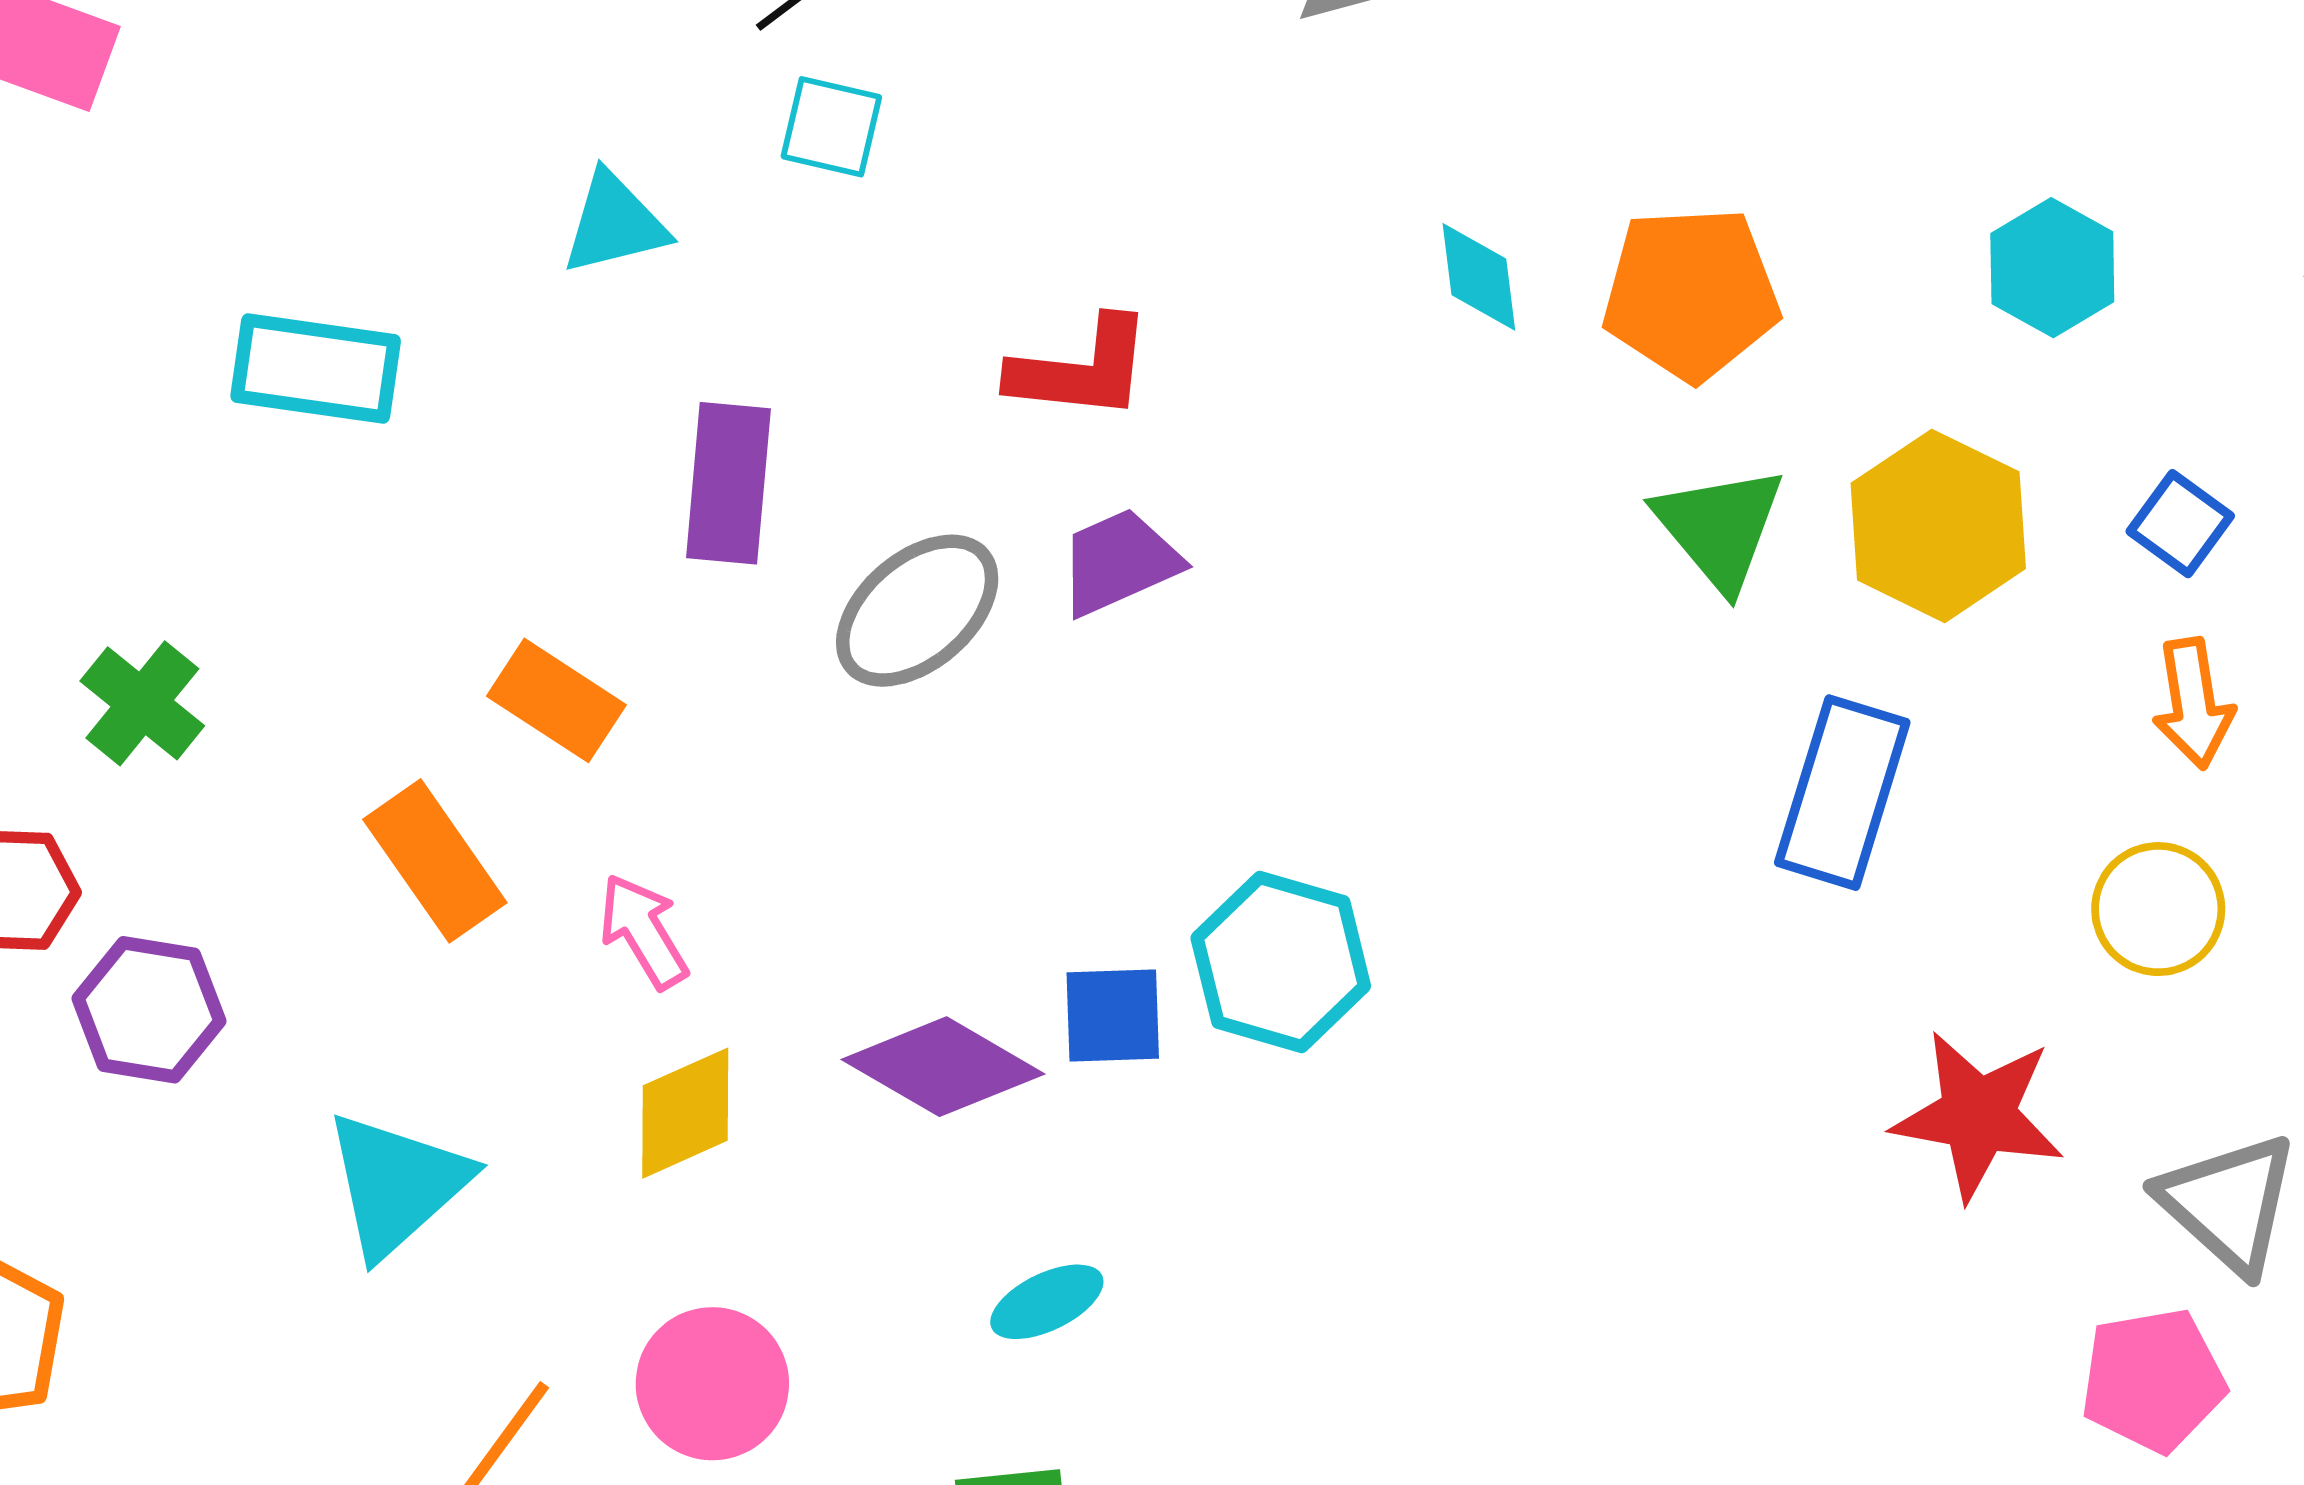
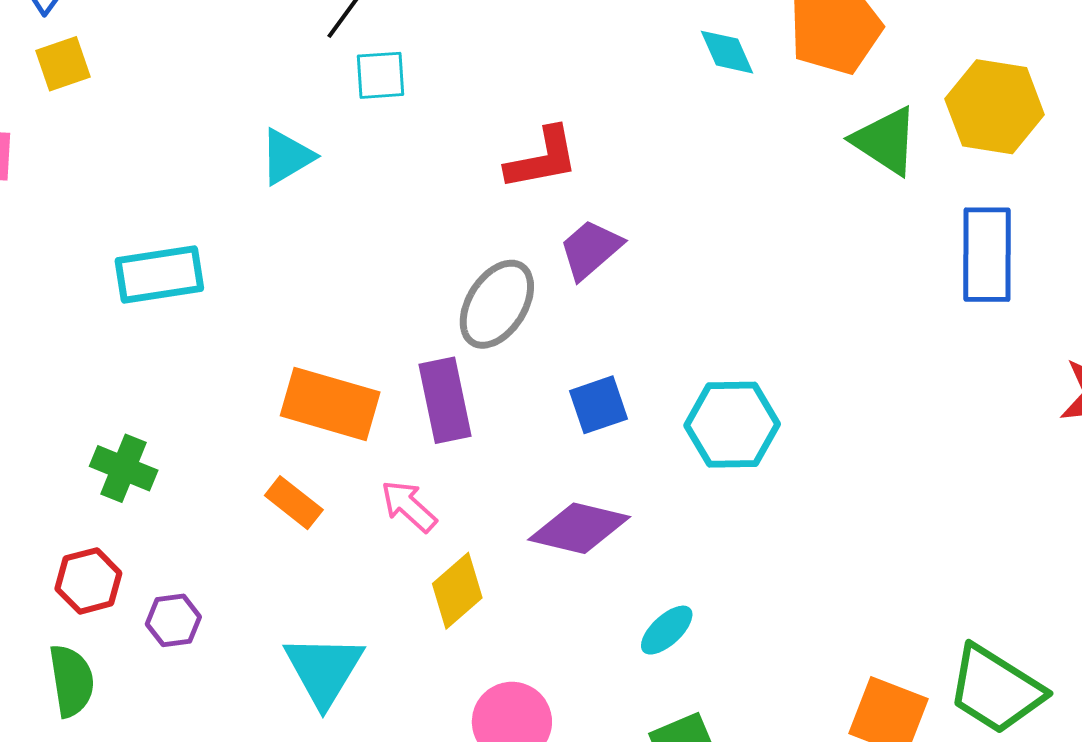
purple rectangle: (728, 483) -> (445, 400), moved
orange rectangle: (556, 700) -> (330, 404), size x1.4
orange rectangle: (435, 861) -> (294, 503), size x0.7
purple hexagon: (149, 1010) -> (173, 620), size x0.7
blue square: (1113, 1015) -> (598, 405), moved

